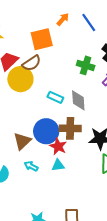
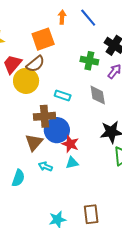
orange arrow: (63, 19) -> (62, 17), turned -32
gray diamond: (78, 100) -> (98, 95), moved
brown cross: (70, 128) -> (44, 116), moved

